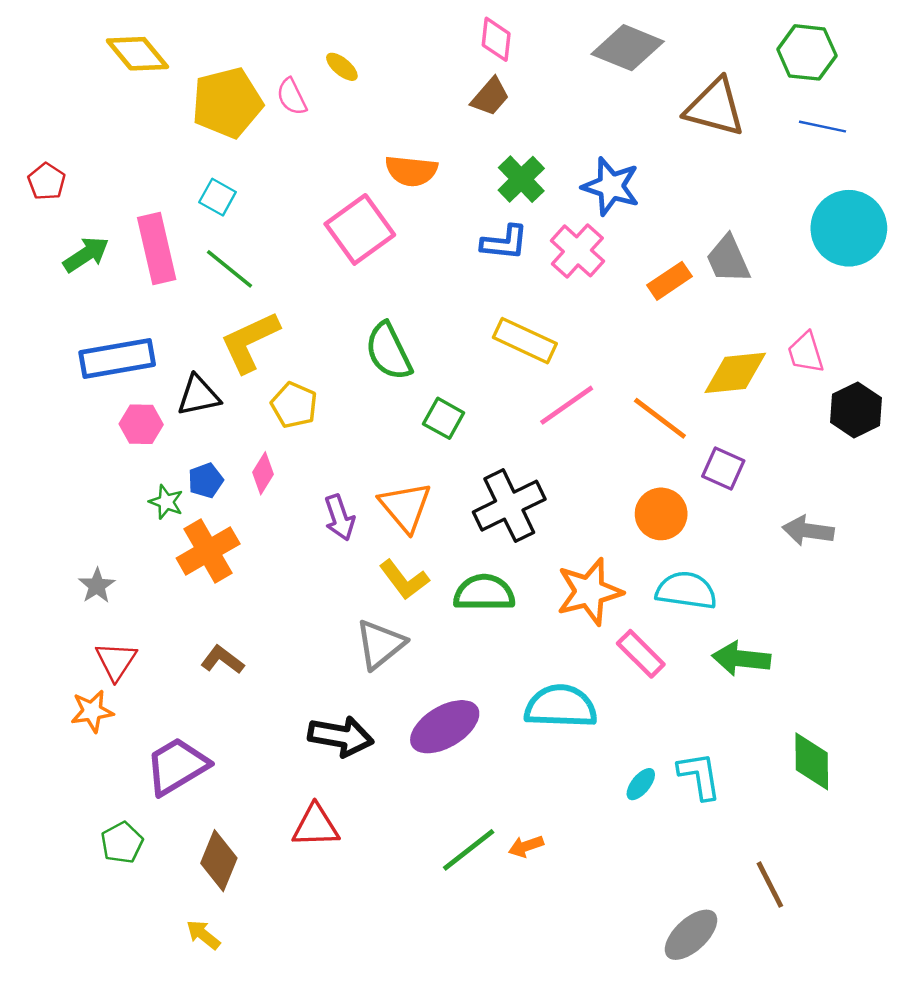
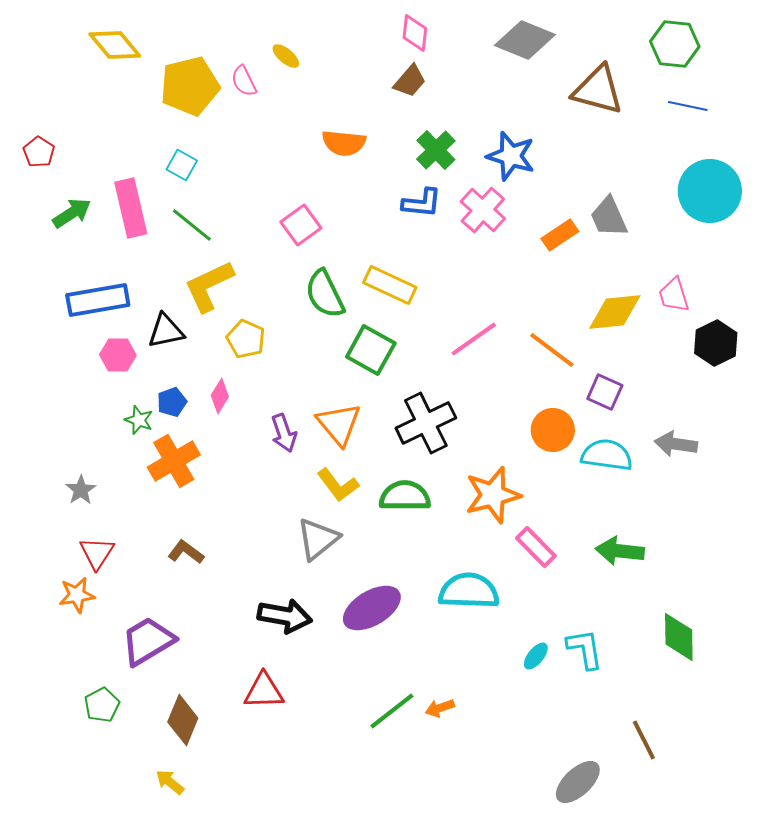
pink square: (360, 229) -> (301, 225), moved, size x0.7
yellow rectangle: (525, 341) -> (390, 285), moved
green square: (444, 418) -> (371, 350), size x1.4
cyan semicircle: (686, 590) -> (607, 455), moved

